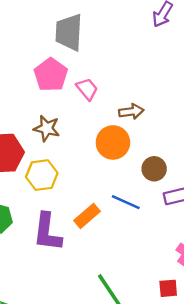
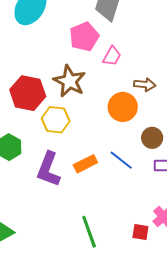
pink trapezoid: (87, 89) -> (112, 56), turned 55
brown star: (47, 128) -> (70, 81), size x1.4
red square: (168, 288) -> (140, 232), moved

